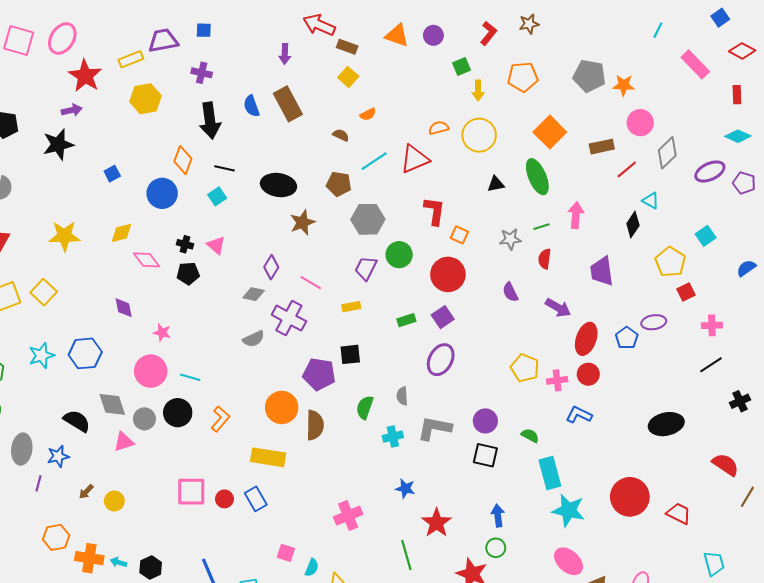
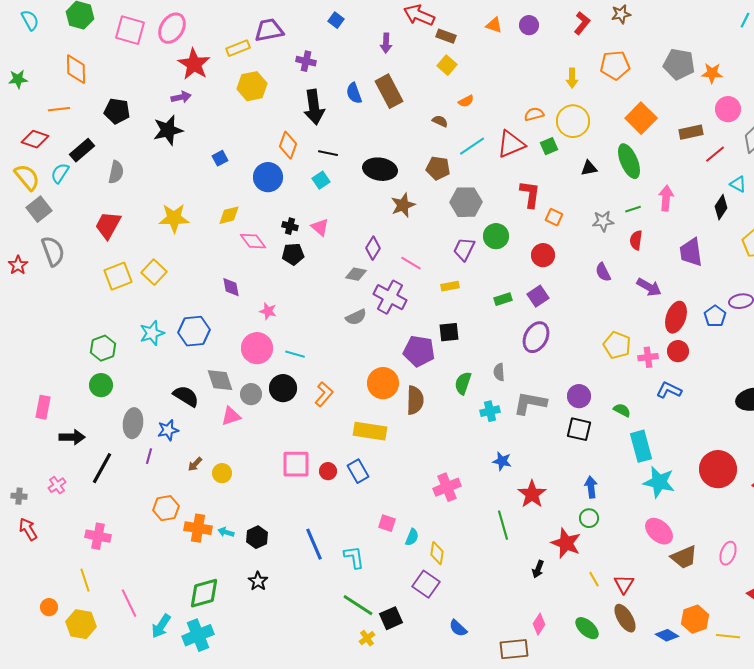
blue square: (204, 30) -> (336, 20), moved, turned 35
orange triangle: (397, 35) -> (494, 25), size x0.7
green square: (461, 67) -> (549, 146), moved
red circle: (448, 274) -> (543, 255), size x0.7

